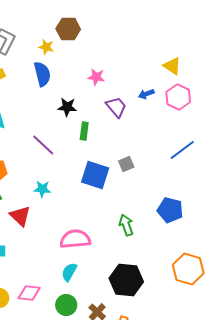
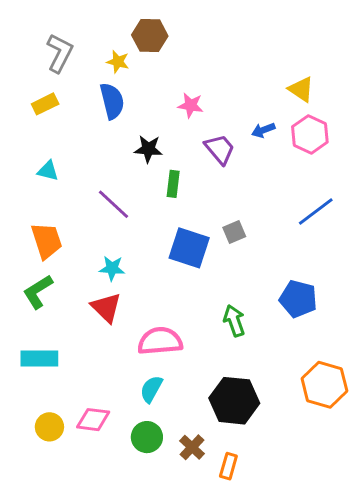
red triangle: (20, 216) -> (106, 308), moved

